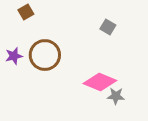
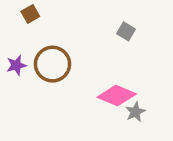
gray star: (116, 96) -> (135, 112), turned -30

